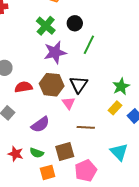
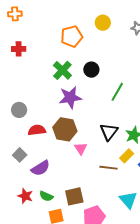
green line: (89, 45) -> (117, 92), moved
black triangle: (79, 84) -> (109, 132), moved
purple semicircle: (40, 124) -> (41, 168), moved
brown line: (86, 127) -> (109, 168), moved

